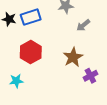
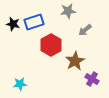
red hexagon: (31, 52) -> (51, 45), moved
purple cross: (90, 76) -> (92, 79), turned -32

